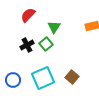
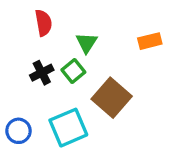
red semicircle: (28, 15) -> (43, 23), turned 126
brown square: (72, 77) -> (112, 98), moved, size x1.6

